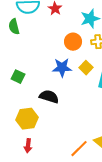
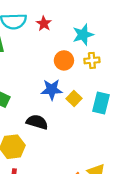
yellow square: (86, 68) -> (74, 99), moved

